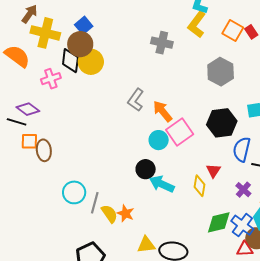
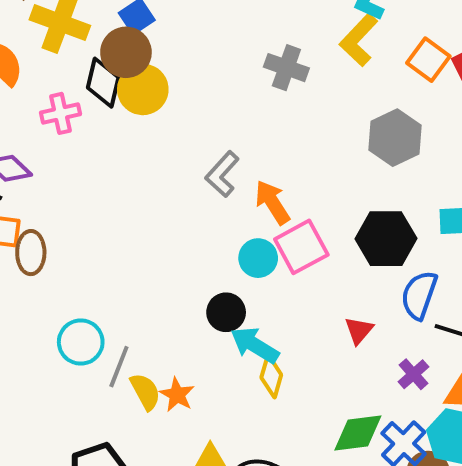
yellow diamond: (199, 186) -> (271, 376), moved

